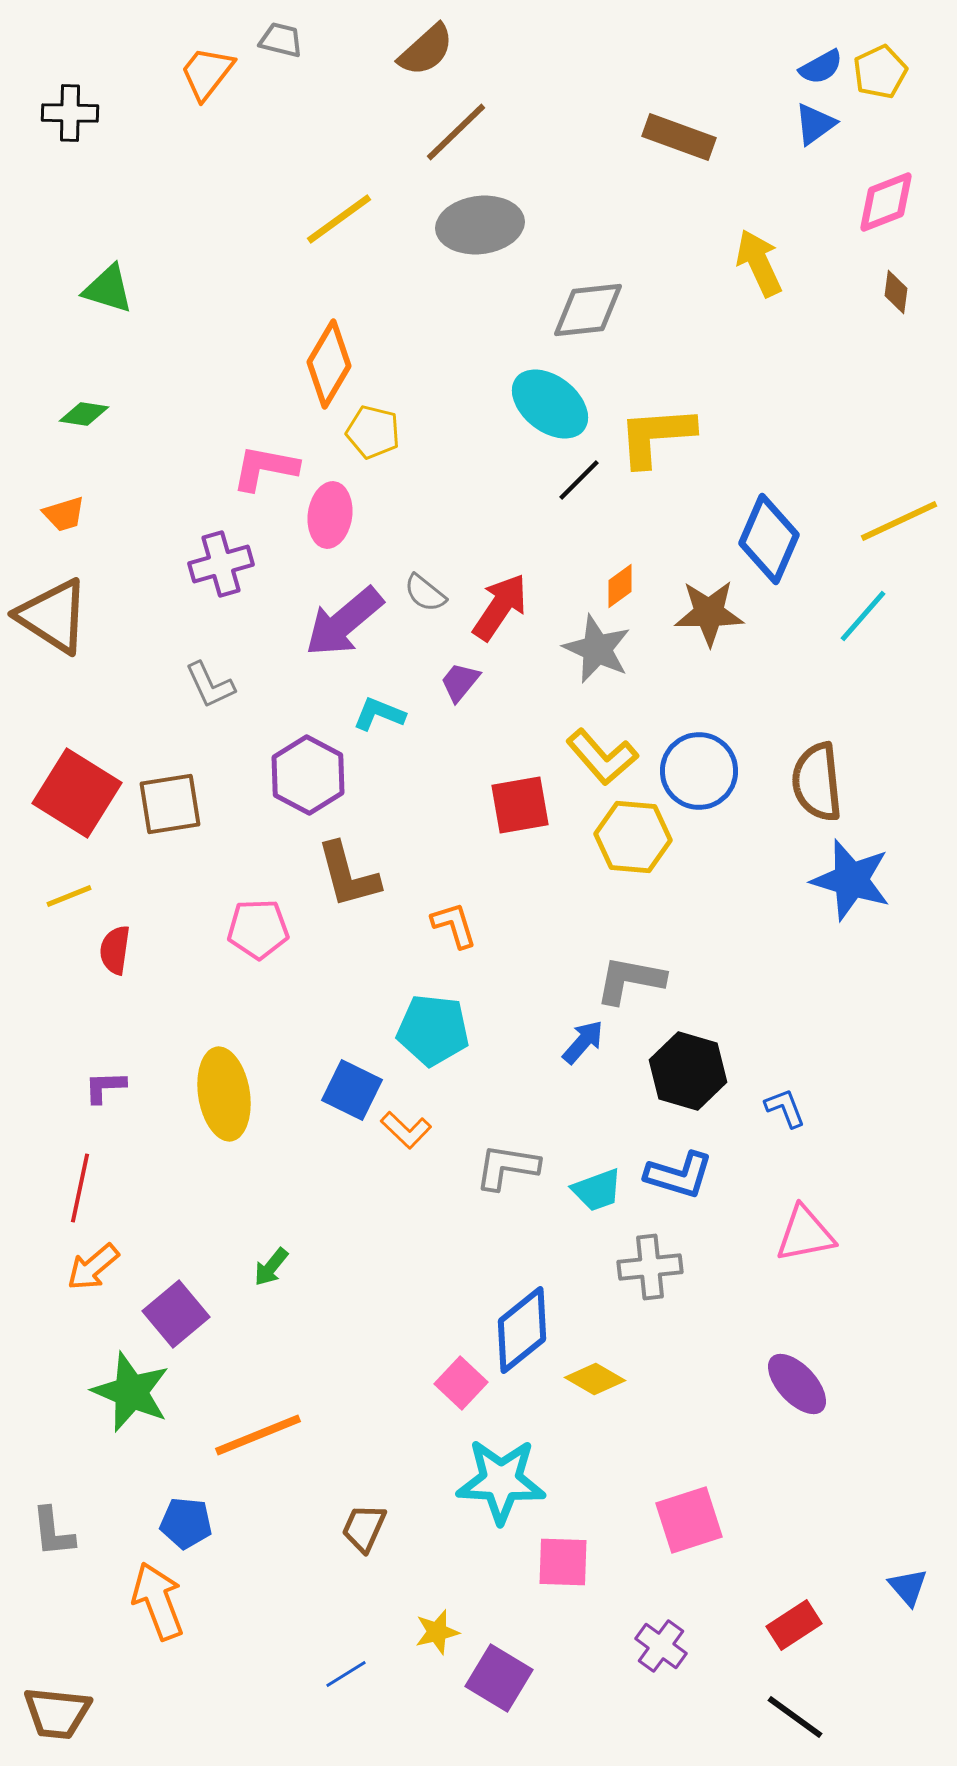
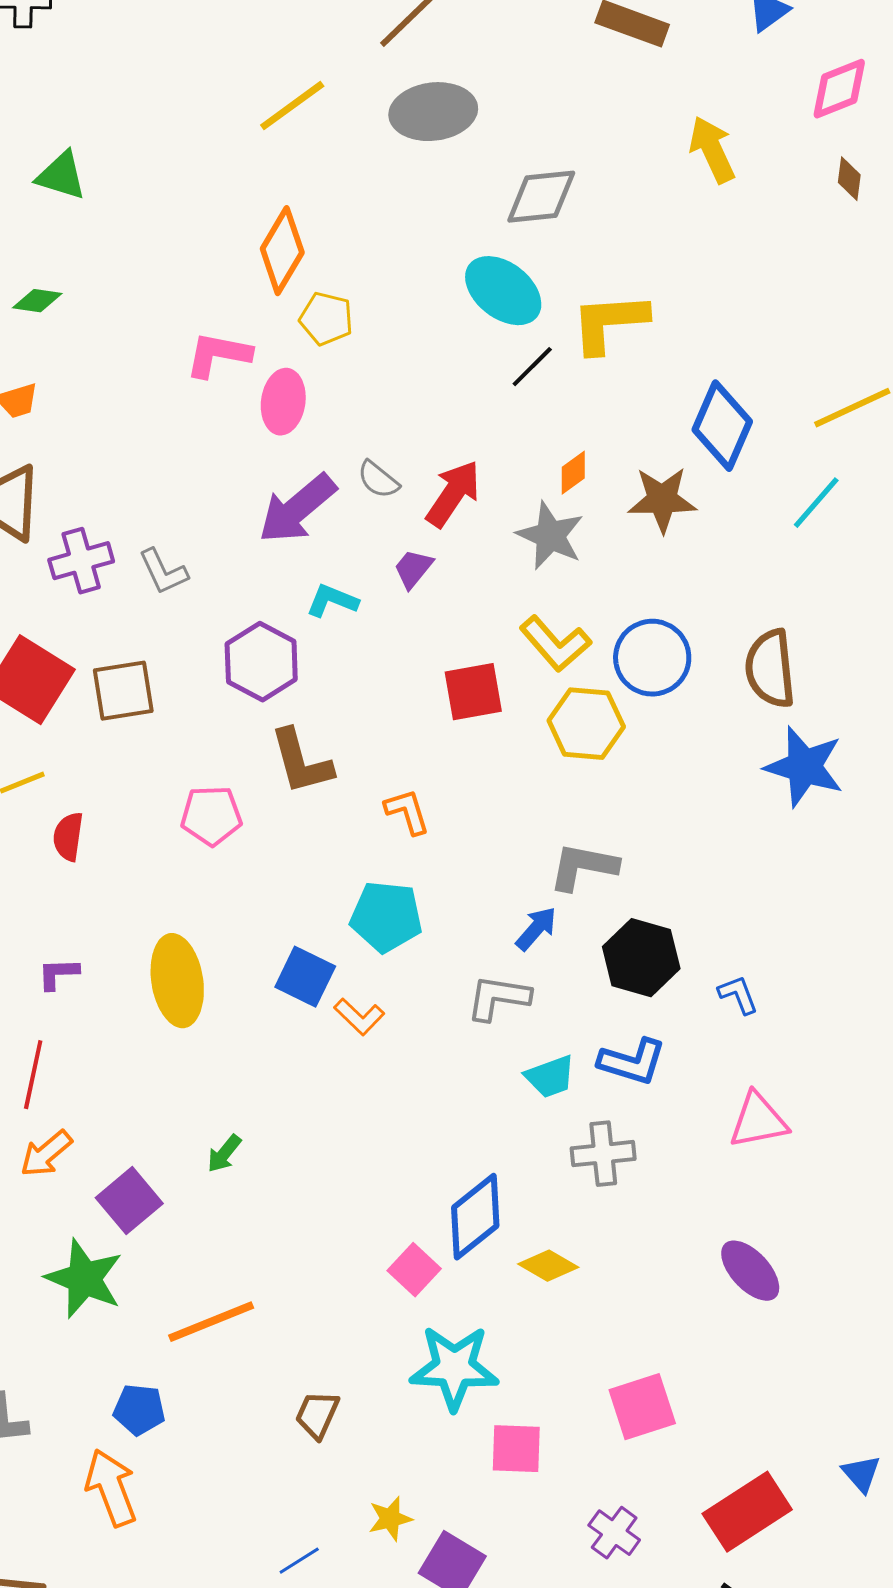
purple cross: (221, 564) -> (81, 561), moved
gray L-shape: (507, 1167) -> (498, 998), moved
red rectangle: (794, 1625) -> (747, 1512), size x1.6

